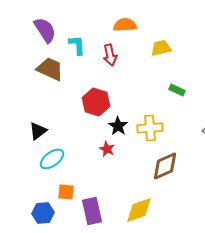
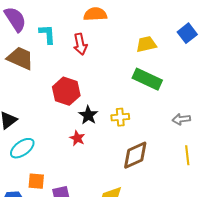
yellow trapezoid: (161, 48) -> (146, 44), moved
green rectangle: (177, 90) -> (147, 79), size x1.8
yellow cross: (150, 128) -> (120, 117), size x0.7

